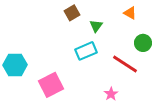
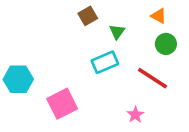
green circle: (143, 43) -> (166, 44), moved

